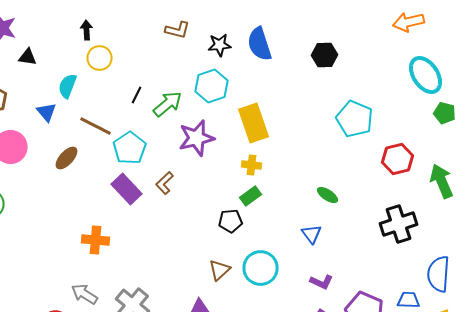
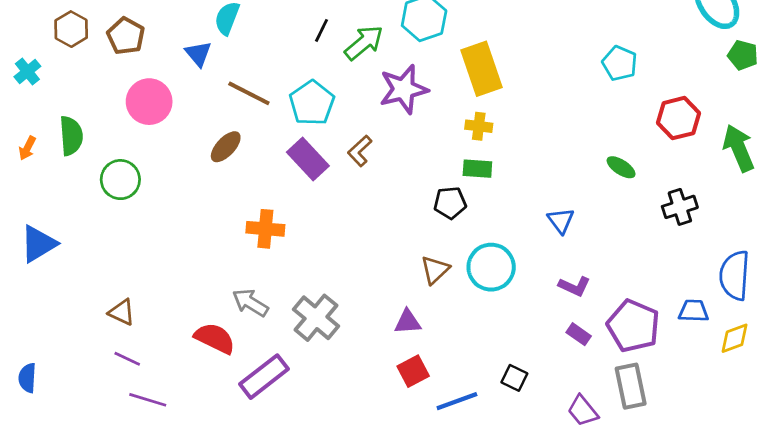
cyan pentagon: (354, 119) -> (620, 63), size x0.7
brown line: (96, 126) -> (249, 93), moved
brown ellipse: (66, 158) -> (226, 147), moved
green ellipse: (328, 195) -> (621, 167), moved
green rectangle: (250, 196) -> (477, 169), turned 40
black cross: (398, 224) -> (680, 207), size x0.7

